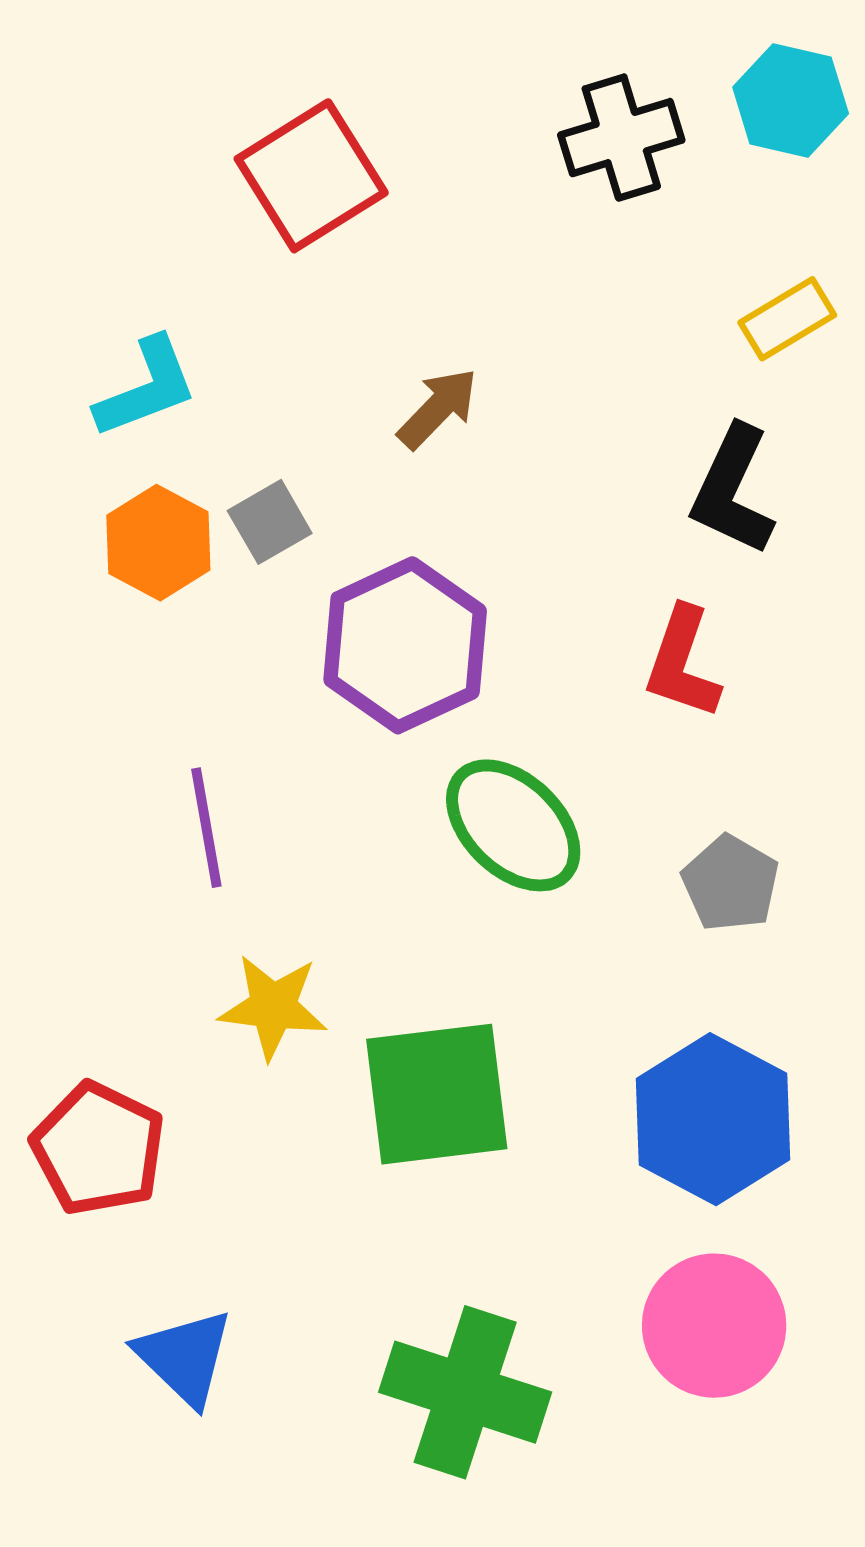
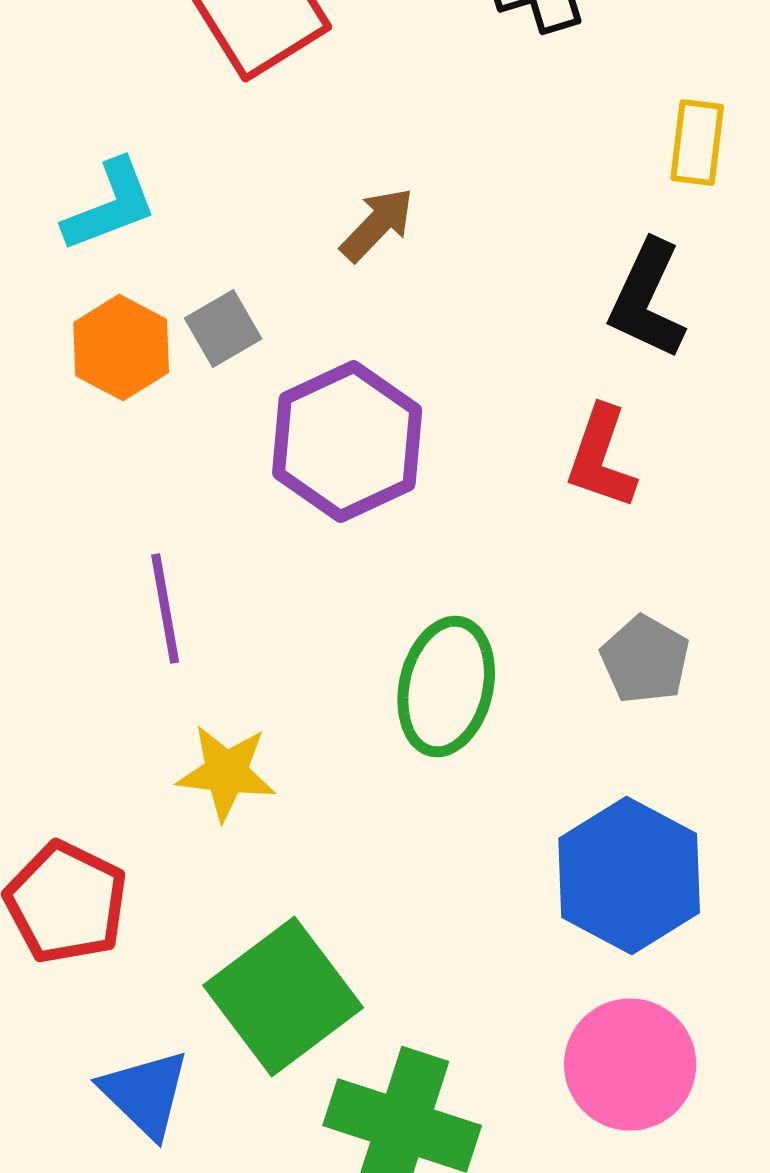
yellow rectangle: (787, 319) -> (697, 143), turned -52
green ellipse: (513, 825) -> (446, 687), moved, turned 59
green square: (437, 1094) -> (283, 997), moved, turned -30

